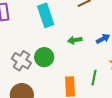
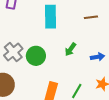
green arrow: (75, 40) -> (70, 49), turned -64

